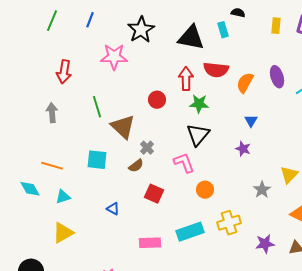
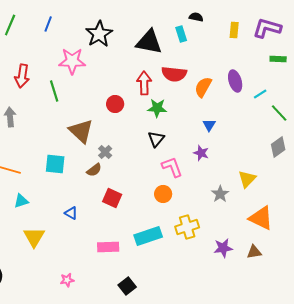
green line: (97, 107) -> (54, 91), moved
black triangle: (198, 135) -> (156, 139), size x0.7
pink L-shape: (184, 163) -> (172, 167), moved
yellow triangle: (63, 233) -> (34, 237), moved, turned -30

